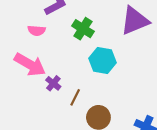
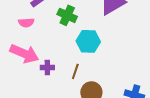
purple cross: (53, 83) -> (47, 67), turned -32
brown line: (75, 97) -> (75, 71), moved

